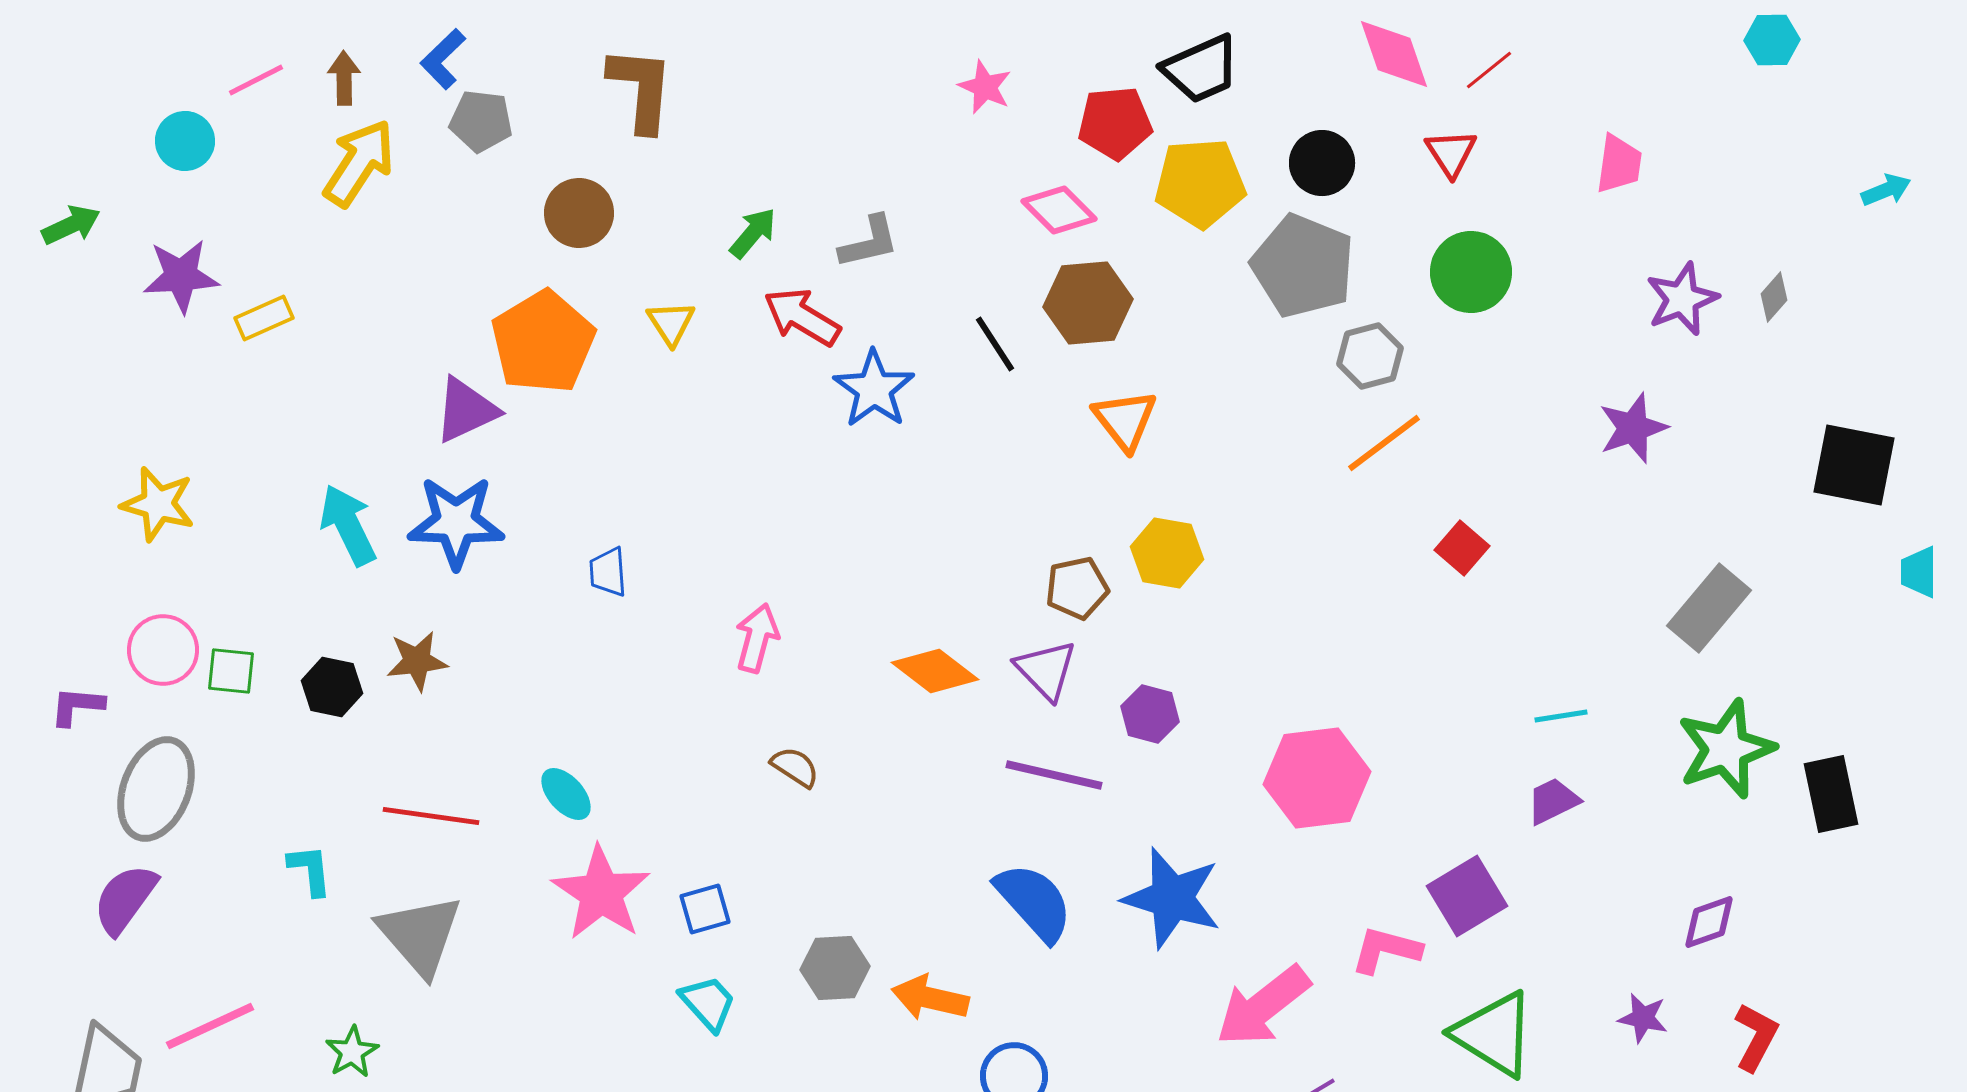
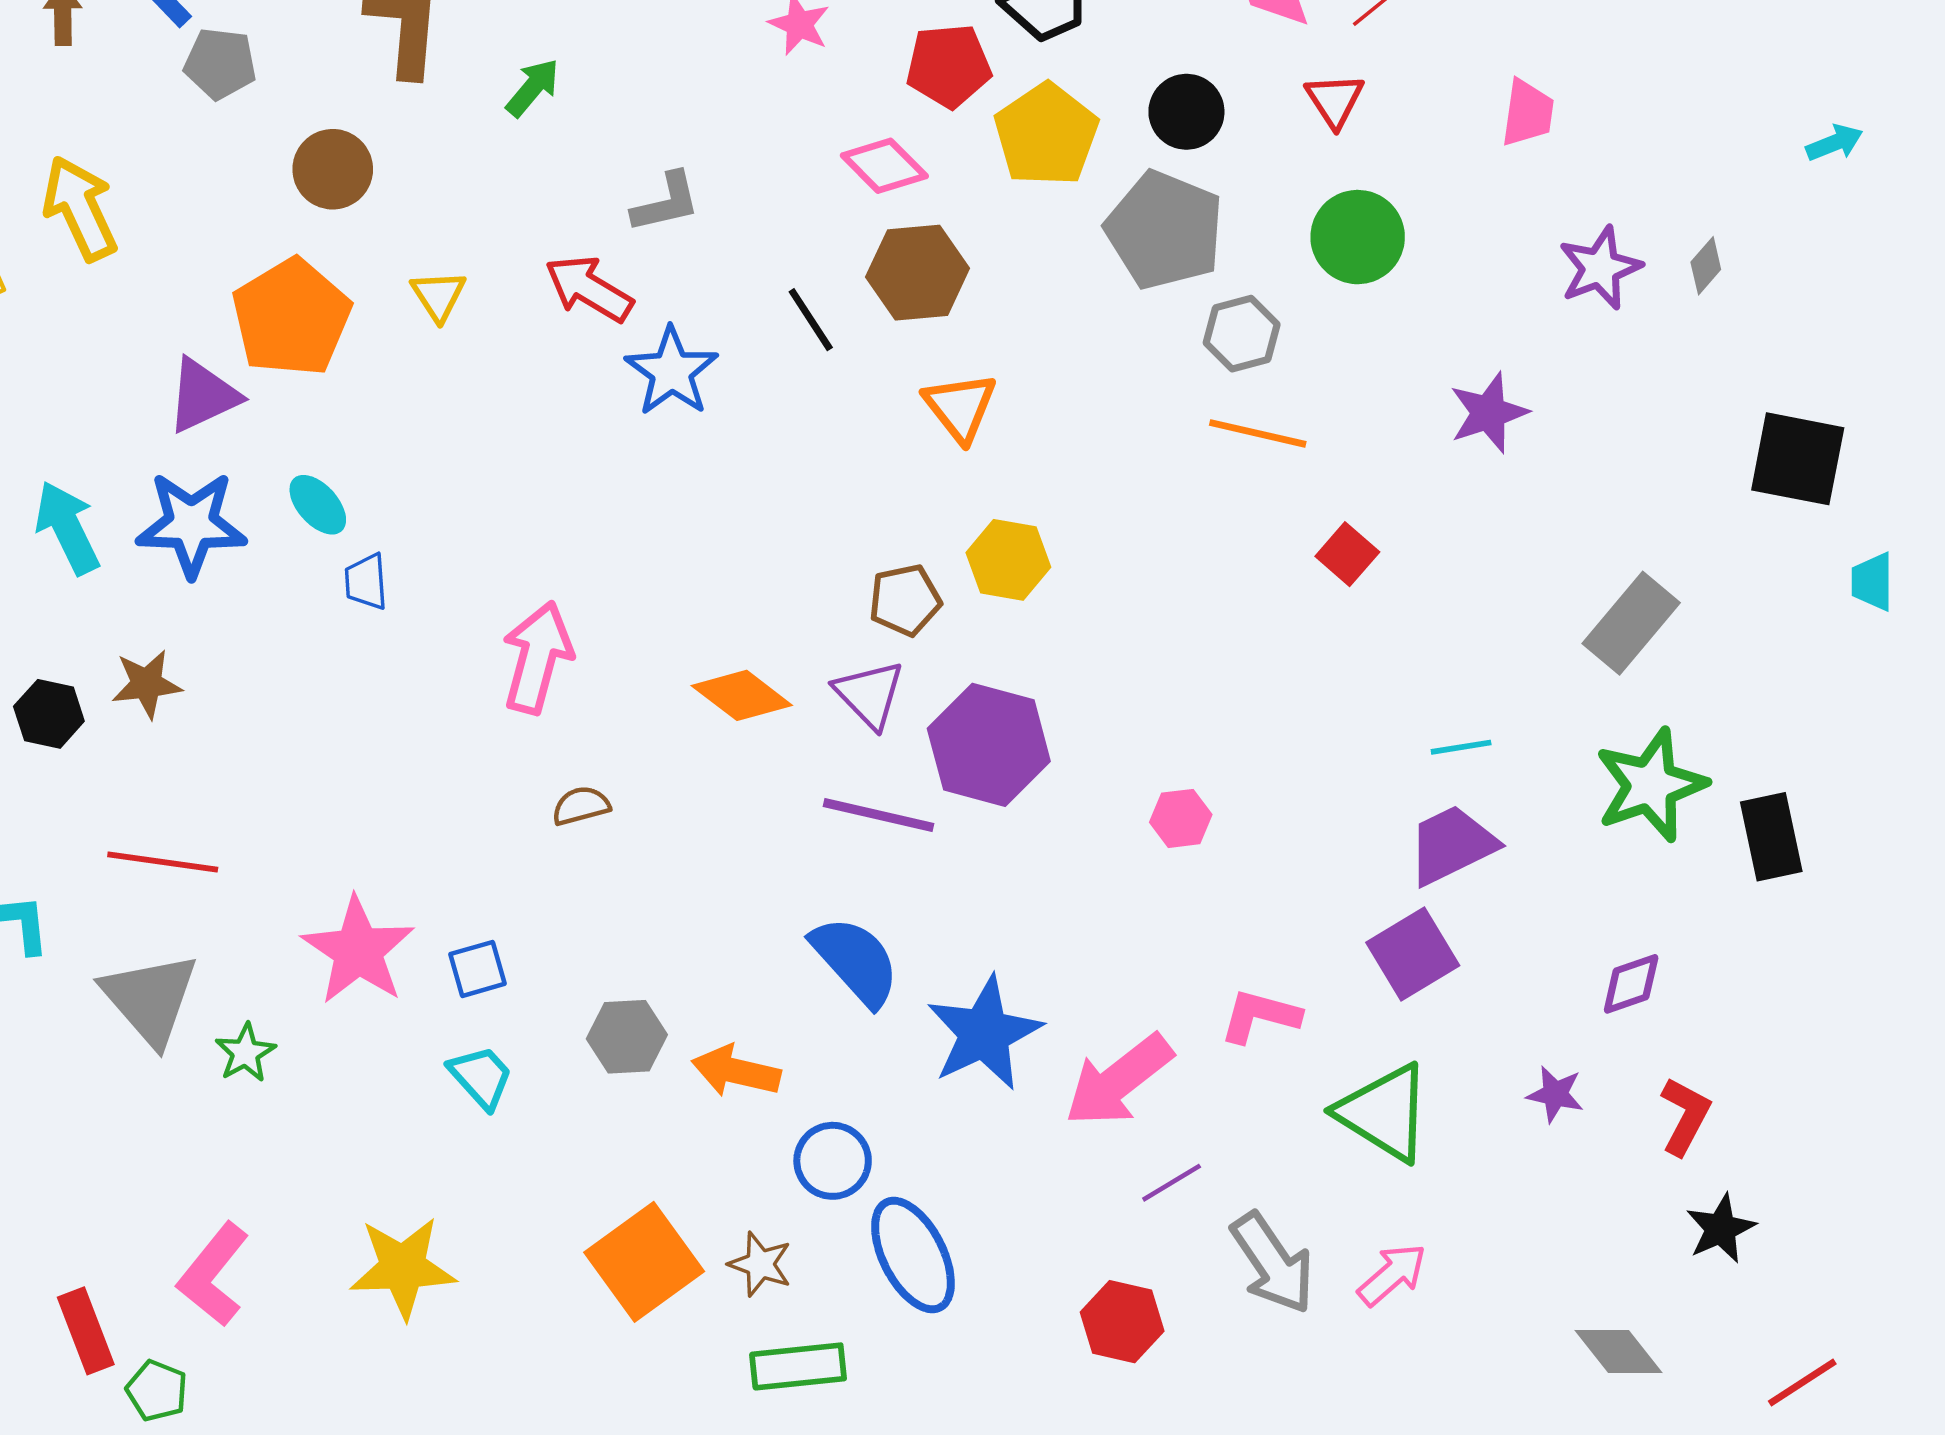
yellow arrow: (359, 163) -> (80, 208), moved, turned -58
yellow pentagon: (1200, 183) -> (1046, 135), turned -30
green arrow: (753, 233) -> (533, 88), moved
purple star: (1633, 428) -> (1489, 413), moved
orange line: (1384, 443) -> (1258, 433), turned 50
pink arrow: (757, 638) -> (537, 658), size x1.4
purple hexagon: (1150, 714) -> (989, 745), size x1.8
brown semicircle: (795, 767) -> (581, 806), turned -48
pink hexagon: (1317, 778) -> (1181, 818), size x0.5
cyan ellipse: (566, 794) -> (318, 505), moved
purple trapezoid: (1553, 801) -> (1452, 845), size x1.5
purple square: (1467, 896) -> (1413, 954), moved
blue star: (1172, 898) -> (984, 1033), moved, turned 30
green star: (352, 1052) -> (245, 1053), moved

